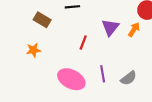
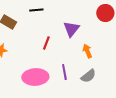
orange arrow: (134, 30) -> (87, 51), moved, turned -56
pink ellipse: (71, 79) -> (35, 77), turned -30

